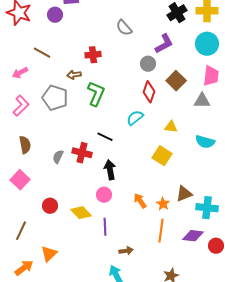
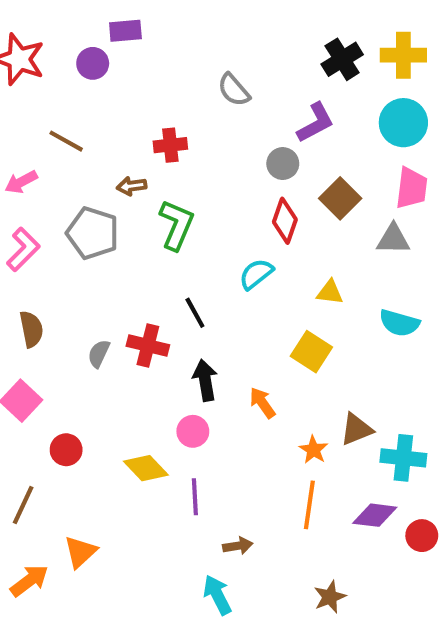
black line: (105, 137) -> (195, 313), turned 35
orange arrow: (140, 201) -> (262, 403), moved
red circle: (50, 206) -> (66, 450), moved

